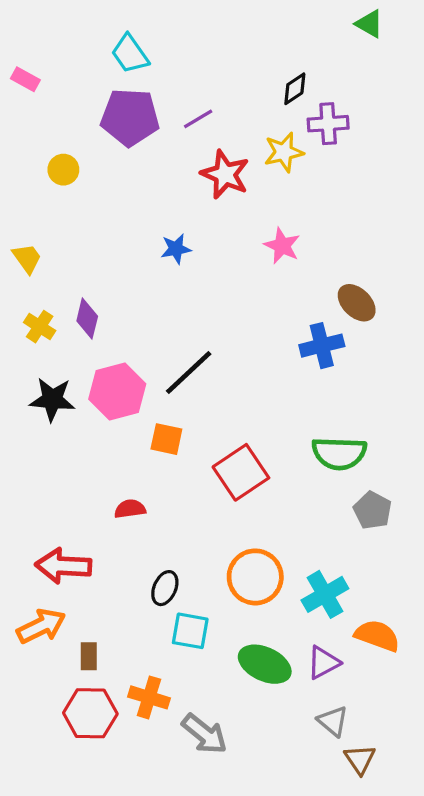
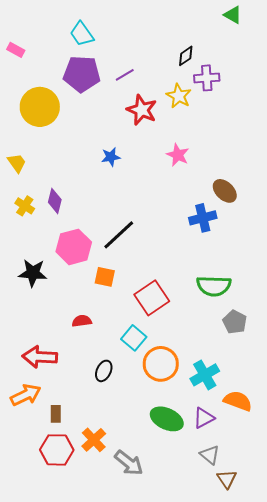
yellow star: (284, 152) -> (179, 96), turned -30
yellow circle: (63, 170) -> (40, 107), size x2.0
black star: (52, 399) -> (33, 273), moved
cyan square: (190, 631) -> (134, 338), moved, turned 30
orange cross: (149, 697) -> (94, 440), turned 30

